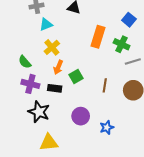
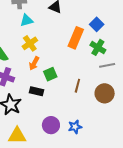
blue square: (129, 20) -> (97, 24), moved
black rectangle: (55, 88) -> (36, 91), moved
purple circle: (81, 116) -> (51, 125), moved

